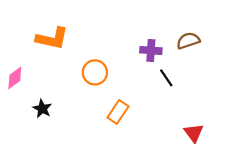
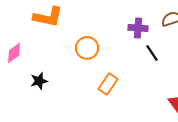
black star: (42, 109) -> (39, 81), turned 30

